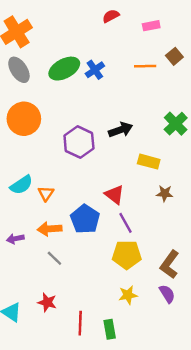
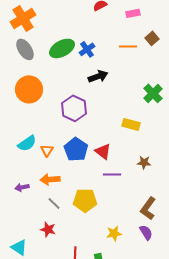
black arrow: (121, 130) -> (98, 76), moved
brown star: (165, 193) -> (144, 162), moved
blue pentagon: (85, 219) -> (76, 149), moved
purple line: (125, 223) -> (112, 174), turned -60
yellow pentagon: (127, 255) -> (85, 200), moved
red star: (47, 302) -> (48, 229), moved

